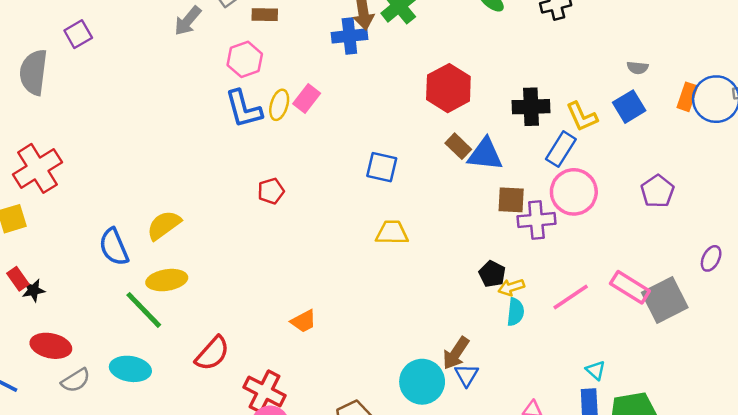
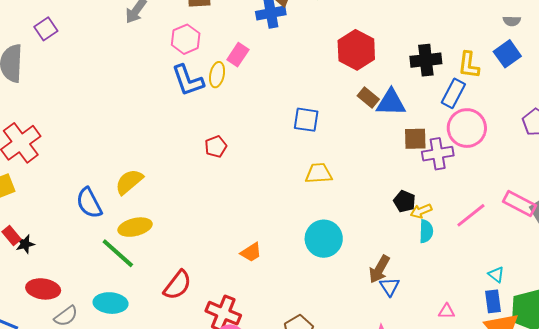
pink rectangle: (307, 98) -> (238, 55), moved
yellow L-shape: (582, 117) -> (469, 65), turned 36
cyan circle: (422, 382) -> (324, 239), moved

